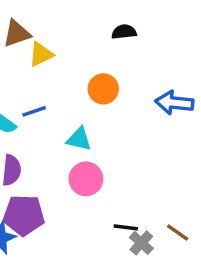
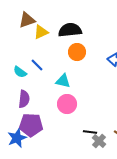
black semicircle: (124, 32) -> (70, 30), moved, size x1.6
blue line: (34, 111) -> (37, 65), turned 64

